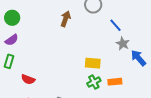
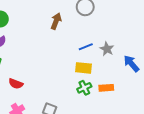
blue line: (116, 25) -> (86, 47), moved, turned -72
gray star: (123, 44) -> (107, 49), moved

